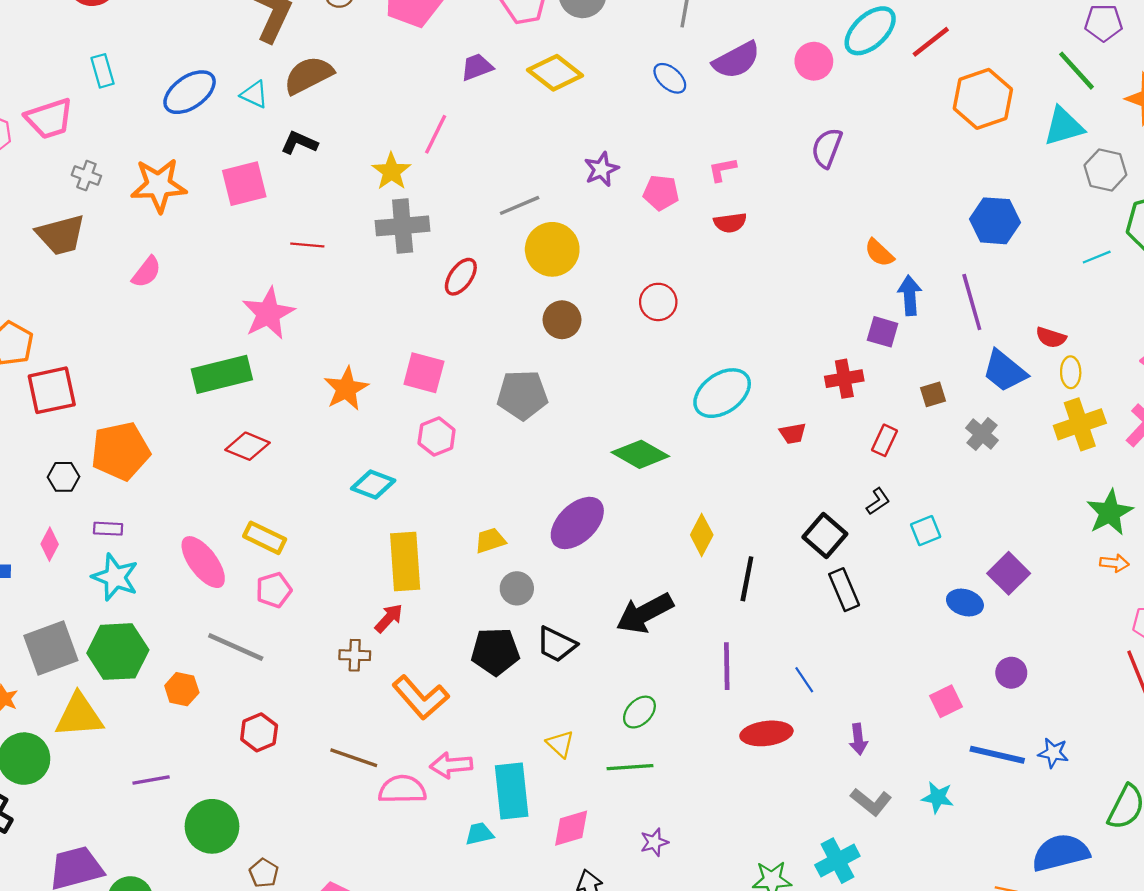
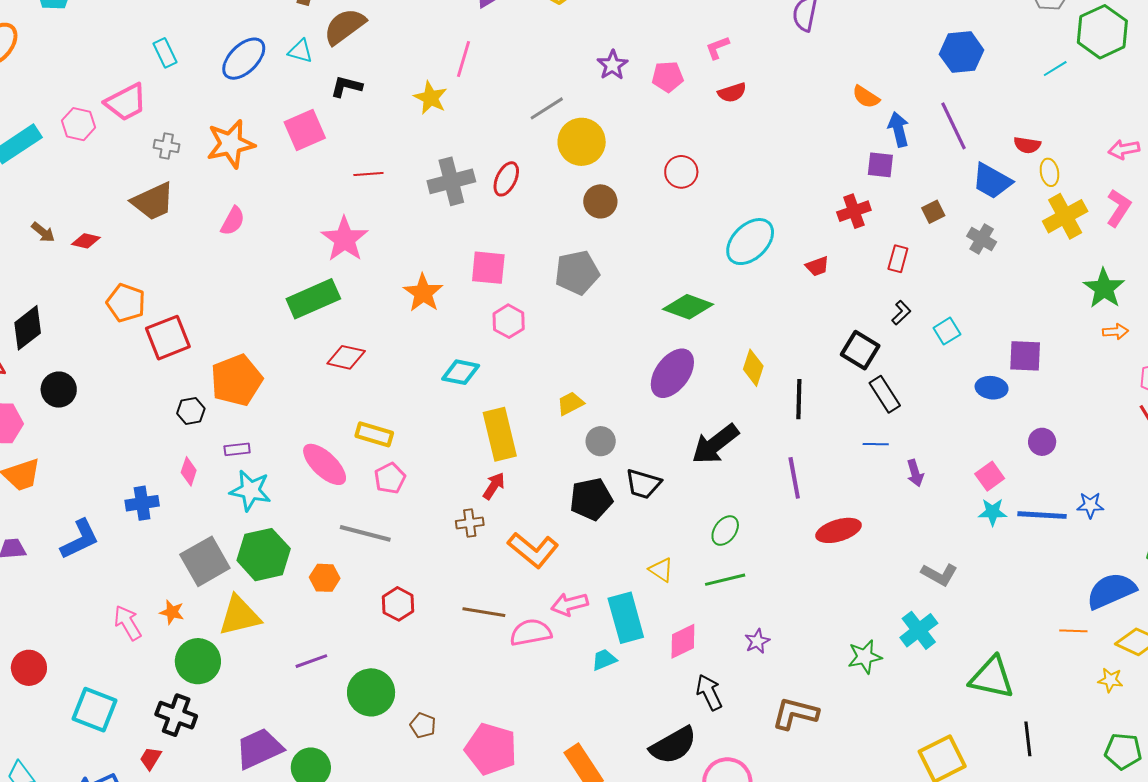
gray cross: (403, 226) -> (451, 181), moved
purple ellipse: (577, 523) -> (672, 373), moved
purple square: (1009, 573) -> (1025, 356), turned -33
blue line: (804, 680) -> (876, 444), moved, turned -45
purple arrow: (858, 739) -> (915, 473), moved
cyan star: (938, 797) -> (993, 512), moved

